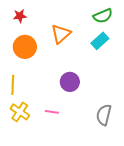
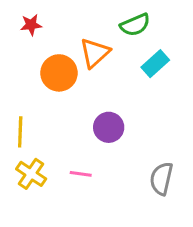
green semicircle: (103, 16) -> (135, 25), moved
orange circle: (25, 47) -> (59, 73), moved

